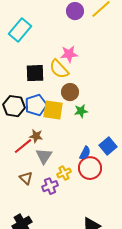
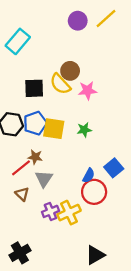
pink star: (69, 54) -> (88, 90), moved
brown circle: (70, 92) -> (70, 71), moved
yellow cross: (64, 173) -> (69, 213), moved, size x1.5
brown triangle: (26, 178) -> (22, 194), moved

